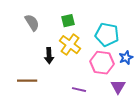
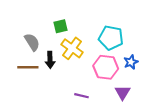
green square: (68, 21) -> (60, 26), moved
gray semicircle: (32, 23) -> (32, 42), moved
brown line: (27, 81) -> (28, 67), moved

